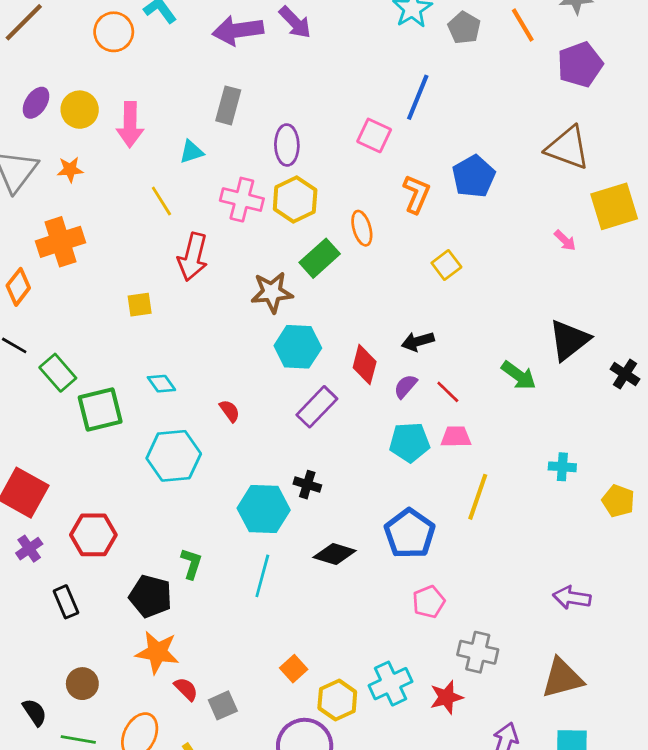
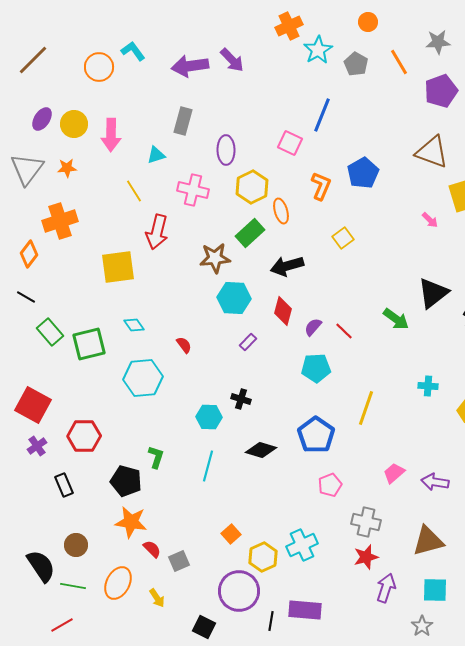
yellow hexagon: (295, 200) -> (252, 187), moved
yellow square: (140, 305) -> (118, 267), size x1.8
black arrow: (418, 341) -> (287, 266), moved, size x1.4
green rectangle: (58, 373) -> (50, 332), moved
purple rectangle: (317, 407) -> (248, 342), size x0.6
pink trapezoid: (456, 437) -> (394, 473), moved, turned -40
cyan hexagon: (264, 509) -> (209, 417), size x0.7
red star: (446, 697) -> (366, 557), moved
black semicircle: (35, 712) -> (41, 566), size x1.6

